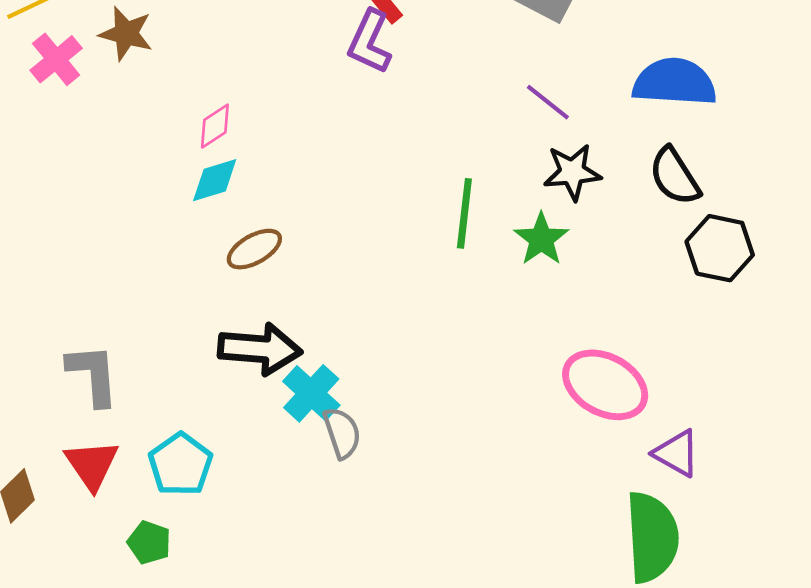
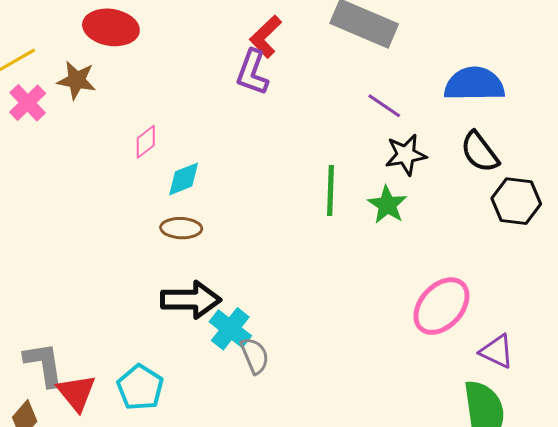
cyan diamond: (215, 180) -> (184, 179), moved
brown ellipse: (254, 249) -> (181, 228), turned 36
gray L-shape: (93, 375) -> (44, 364), moved
pink ellipse: (605, 385) -> (441, 306), turned -72

